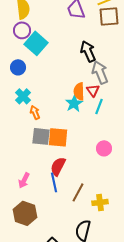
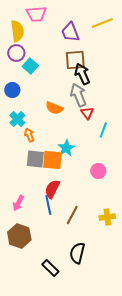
brown square: (109, 16) -> (75, 60), moved
cyan square: (36, 43) -> (30, 66), size x0.7
gray arrow: (100, 72) -> (78, 95), moved
orange semicircle: (79, 91) -> (54, 108), moved, turned -66
cyan star: (74, 103) -> (66, 148), moved
cyan line: (99, 106) -> (103, 130), moved
yellow cross: (100, 202) -> (107, 217), moved

